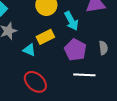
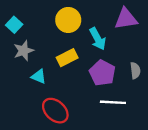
cyan triangle: (29, 50) -> (39, 76), moved

